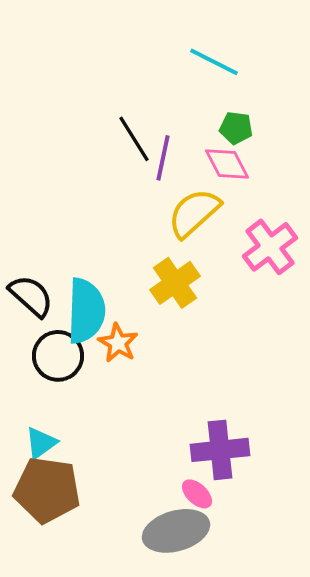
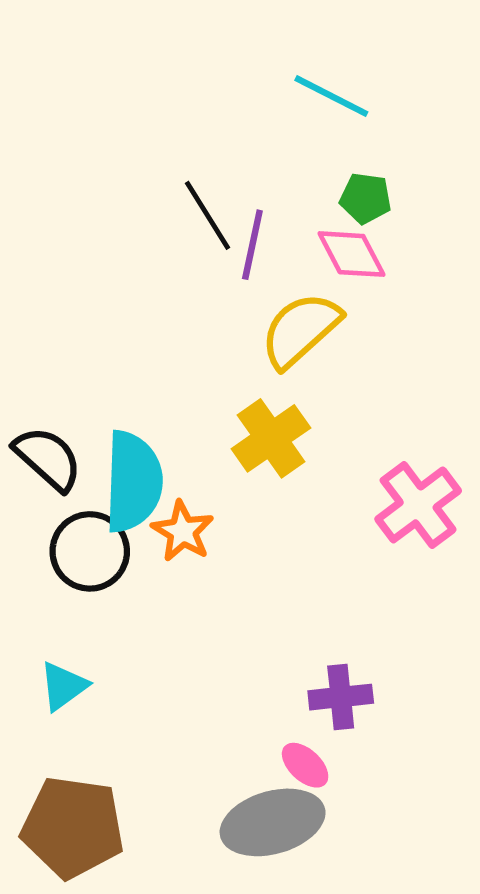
pink cross: (270, 247) -> (418, 505), moved
purple cross: (220, 450) -> (341, 697), size x0.7
brown pentagon: (47, 490) -> (73, 827), moved

